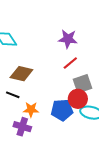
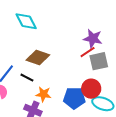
purple star: (68, 39) -> (93, 39), moved
gray square: (83, 84) -> (99, 61), moved

